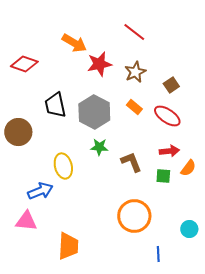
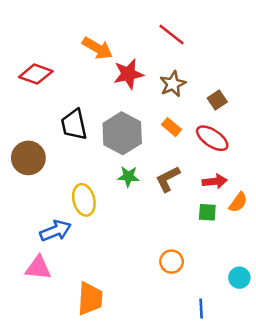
brown L-shape: (131, 162) -> (168, 179), moved, turned -95
orange circle: (134, 216) -> (172, 262), size x0.6

